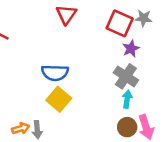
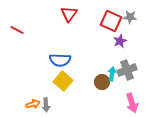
gray cross: (126, 76) -> (127, 70), moved, turned 36
cyan arrow: (127, 99) -> (112, 74), moved
brown circle: (127, 127) -> (102, 82), moved

